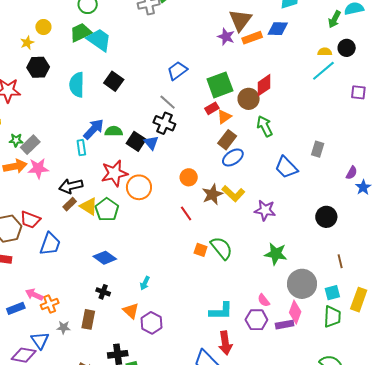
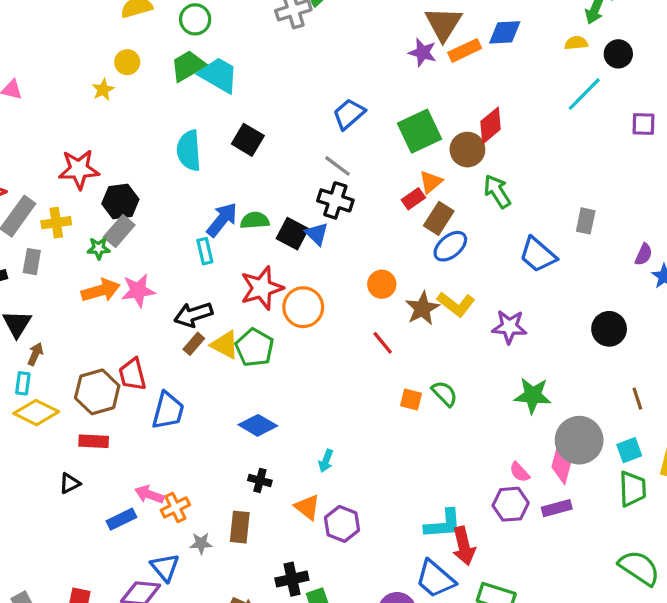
yellow semicircle: (325, 52) -> (576, 43), moved
black hexagon: (38, 67) -> (120, 202), moved
red rectangle: (212, 108) -> (413, 199), moved
gray rectangle: (30, 145) -> (119, 231), moved
red trapezoid: (30, 220) -> (132, 374), turned 60
green semicircle: (221, 248) -> (444, 394), size x0.7
cyan L-shape: (221, 311) -> (443, 524), moved
pink diamond: (295, 312) -> (561, 465), moved

